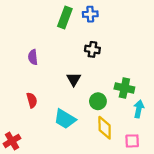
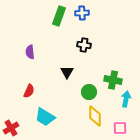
red semicircle: (32, 100) -> (29, 91), turned 40
cyan trapezoid: (65, 119) -> (45, 117), moved

